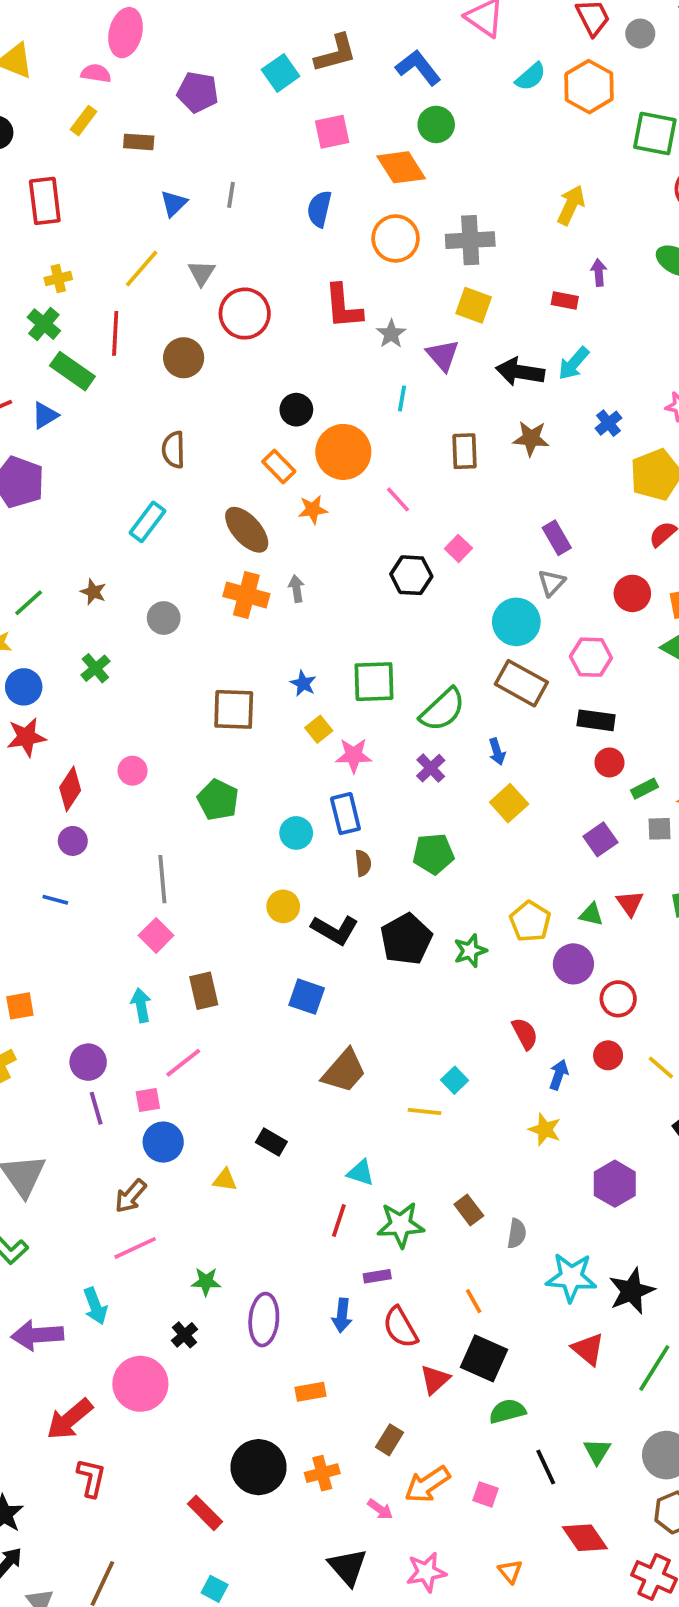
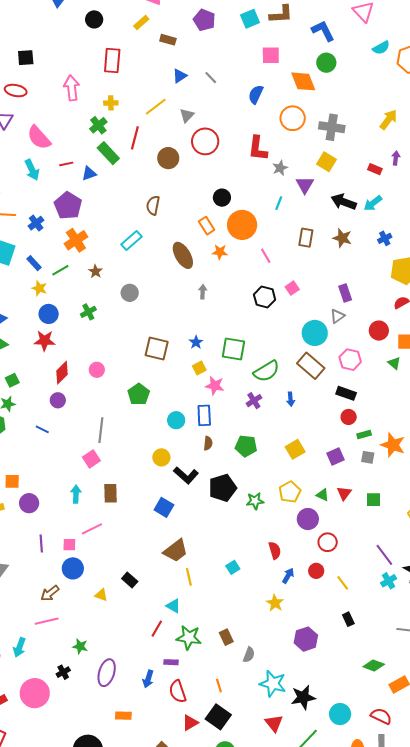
gray line: (231, 195) -> (211, 78), turned -64
orange cross: (246, 595) -> (76, 240), moved, turned 30
yellow square: (509, 803) -> (295, 449), moved
purple circle: (88, 1062) -> (29, 503), moved
yellow line: (425, 1112) -> (189, 577), moved, turned 60
cyan arrow: (95, 1306) -> (19, 647), turned 30

